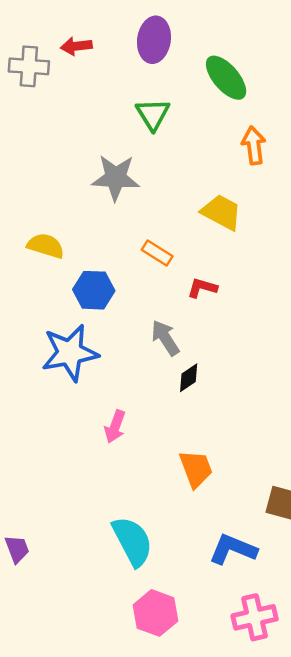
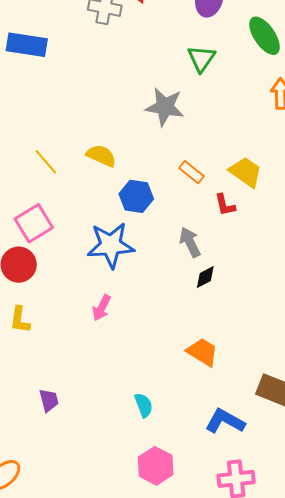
yellow trapezoid: (222, 212) -> (246, 172), moved
red L-shape: (202, 288) -> (225, 205), turned -125
pink arrow: (115, 427) -> (102, 308), moved
orange trapezoid: (196, 469) -> (202, 352), turned -44
cyan semicircle: (132, 541) -> (144, 405), size x0.6

